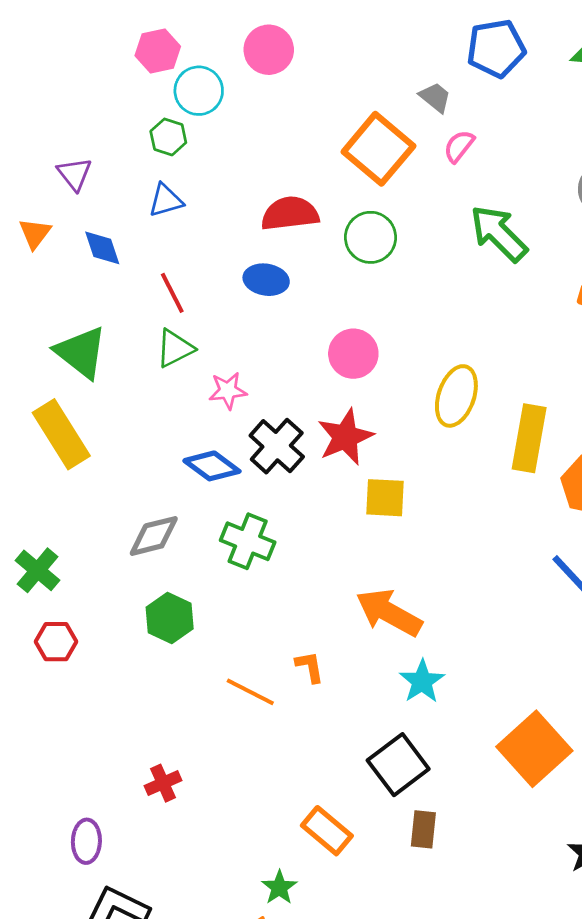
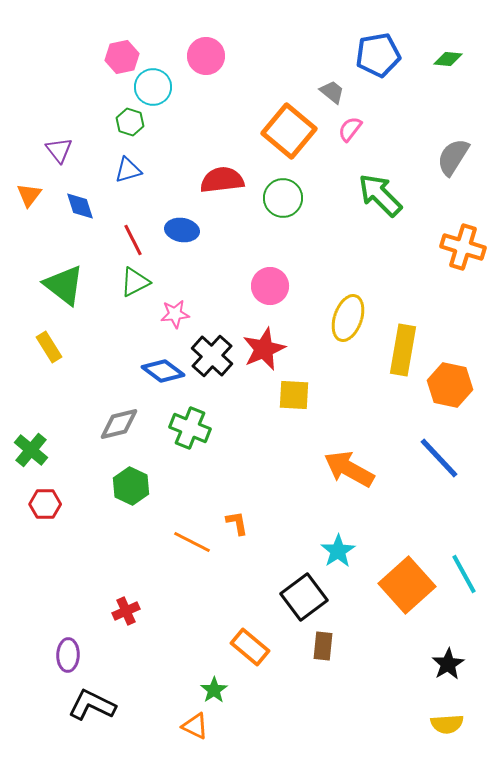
blue ellipse: (266, 280) -> (182, 230), moved
yellow rectangle: (61, 434) -> (49, 347), size x0.6
orange arrow: (389, 613) -> (349, 469), moved
cyan star: (422, 681) -> (338, 551), moved

